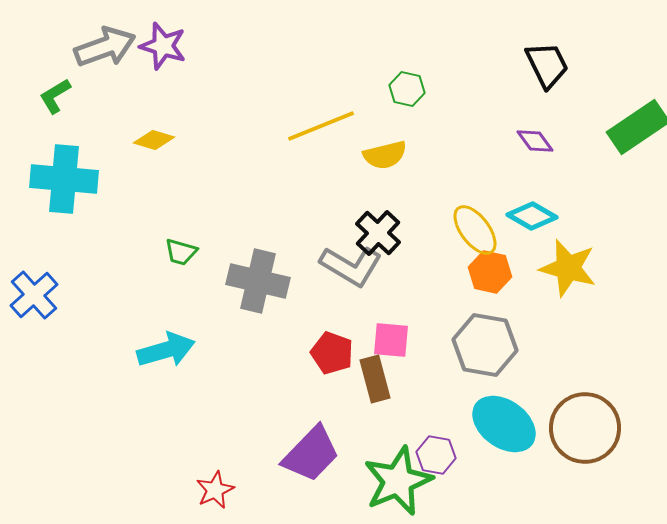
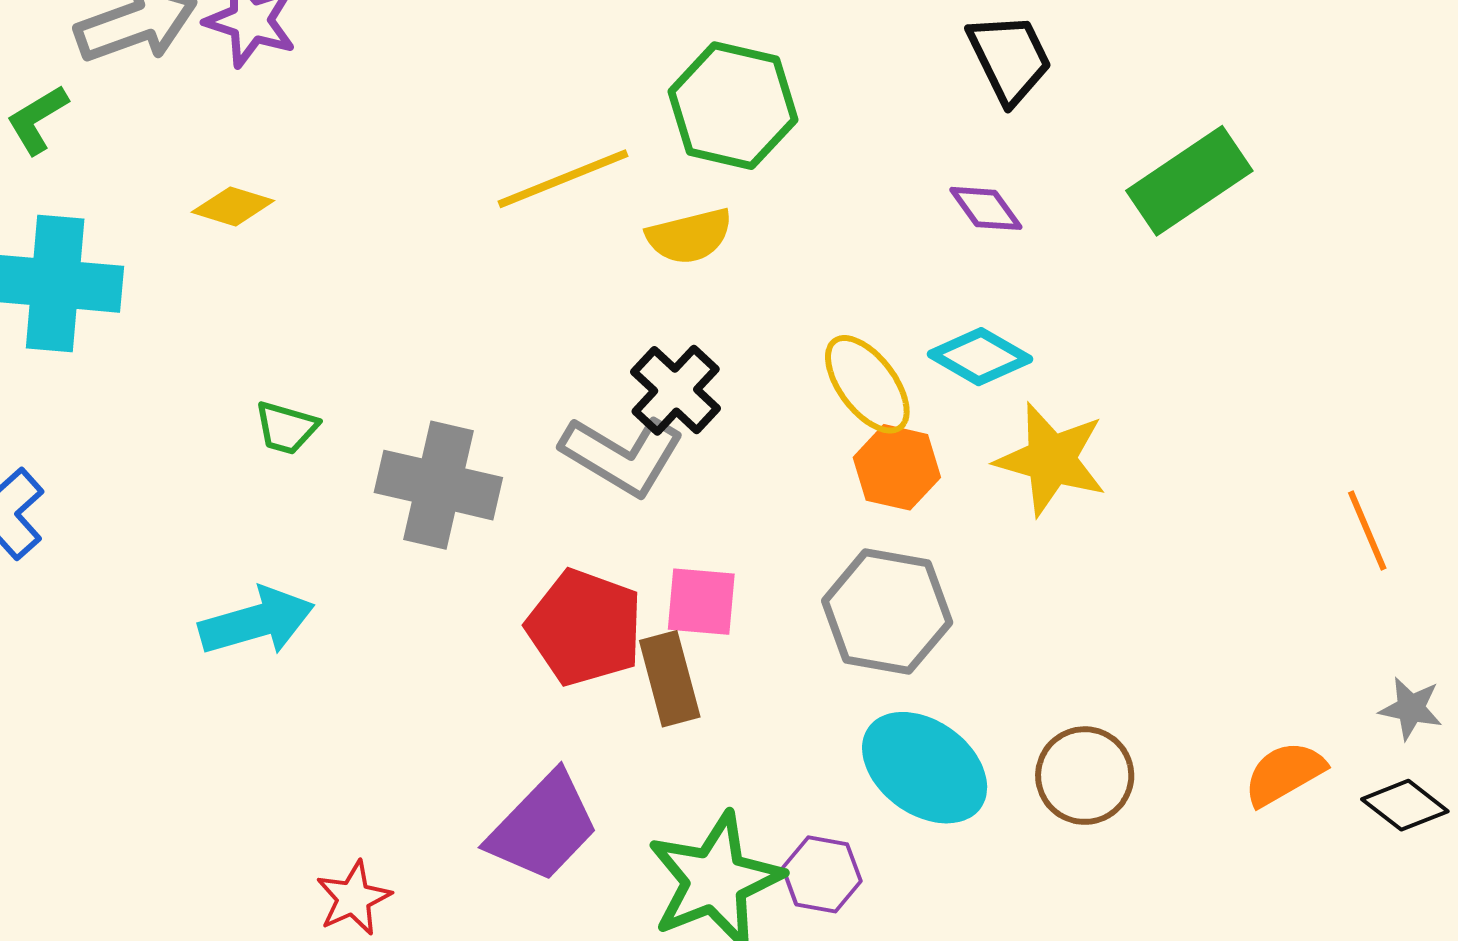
green hexagon: (407, 89) -> (733, 106), size x1.8
red pentagon: (332, 353) -> (585, 627), size x1.4
brown circle: (585, 428) -> (1085, 776), size x0.7
purple hexagon: (436, 455) -> (822, 874), moved

